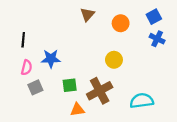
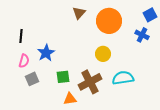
blue square: (154, 17) -> (150, 15), moved
orange circle: (121, 23) -> (109, 21), size x1.6
blue star: (51, 59) -> (46, 53), turned -30
cyan semicircle: (142, 101) -> (123, 78), moved

